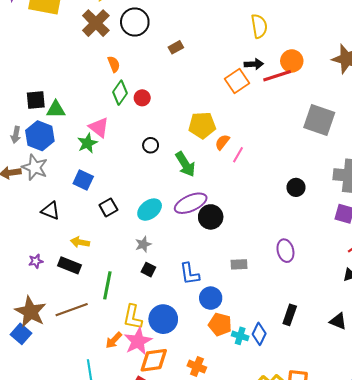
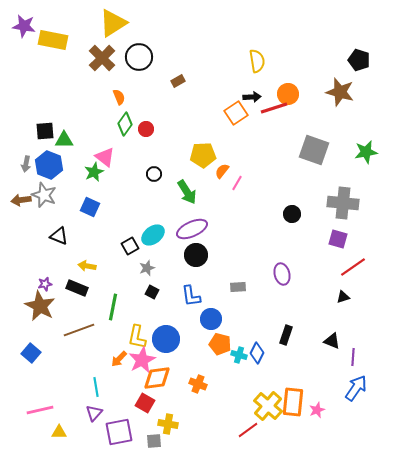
black square: (108, 207) -> (130, 246), moved
black circle: (211, 217) -> (196, 255), moved
brown star: (30, 312) -> (40, 306), moved

